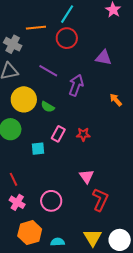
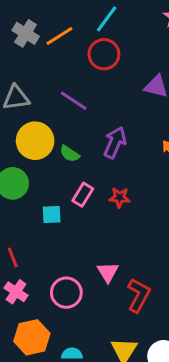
orange line: (36, 28) -> (59, 36), turned -30
gray cross: (13, 44) -> (26, 33), moved
purple arrow: (76, 85) -> (115, 142), moved
pink triangle: (87, 176) -> (108, 272), moved

